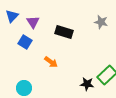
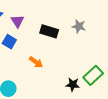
gray star: (101, 22) -> (79, 26), moved

